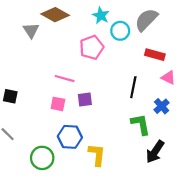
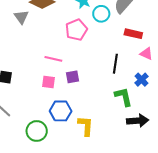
black arrow: (155, 152) -> (138, 121), turned -125

